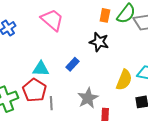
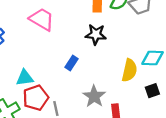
cyan triangle: (41, 69) -> (25, 78), moved
red pentagon: (34, 90) -> (36, 98), turned 30

